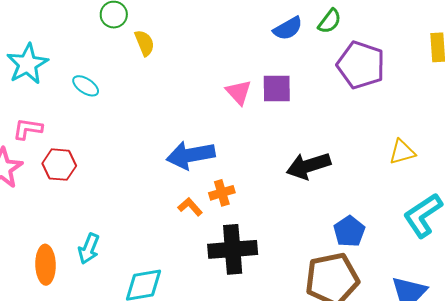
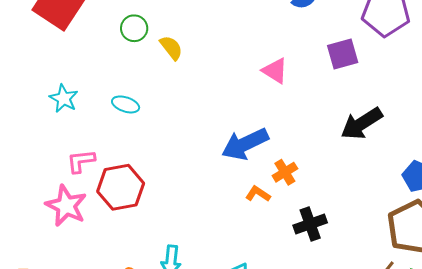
cyan star: (27, 64) -> (64, 98), size x0.7
purple square: (277, 88) -> (343, 54), moved
red hexagon: (59, 165) -> (121, 187), size x1.4
black cross: (233, 249) -> (310, 224), size x0.7

